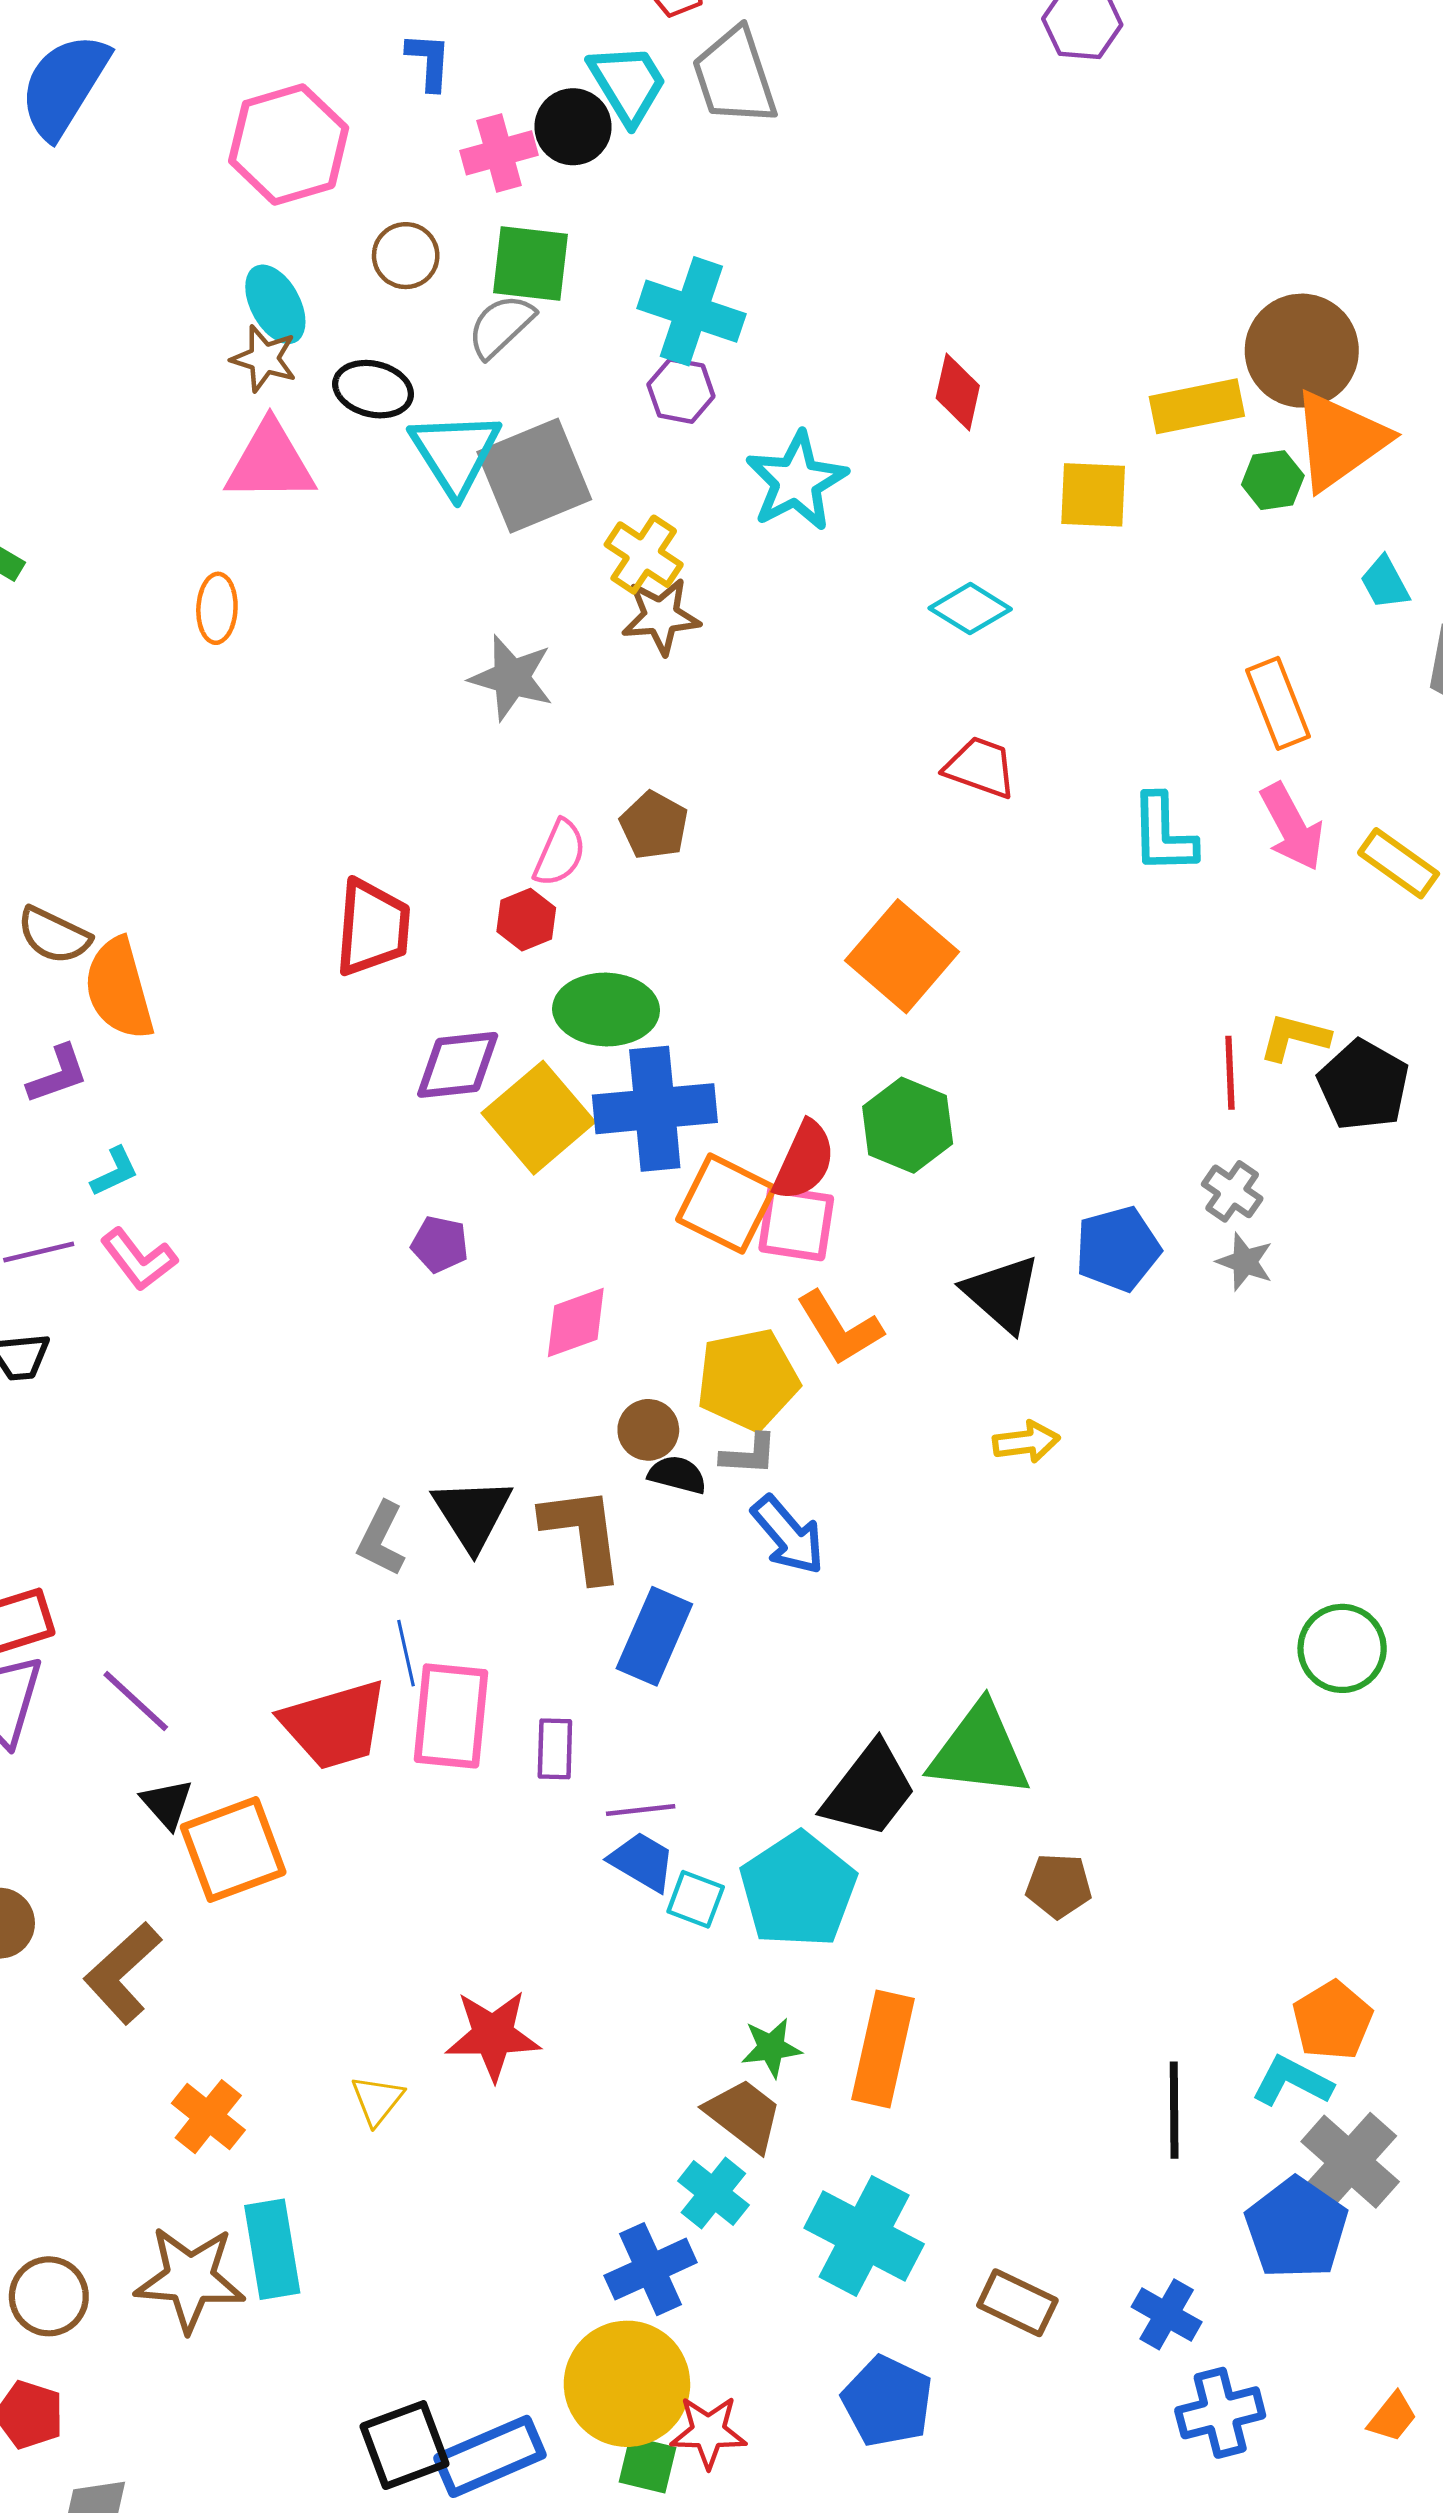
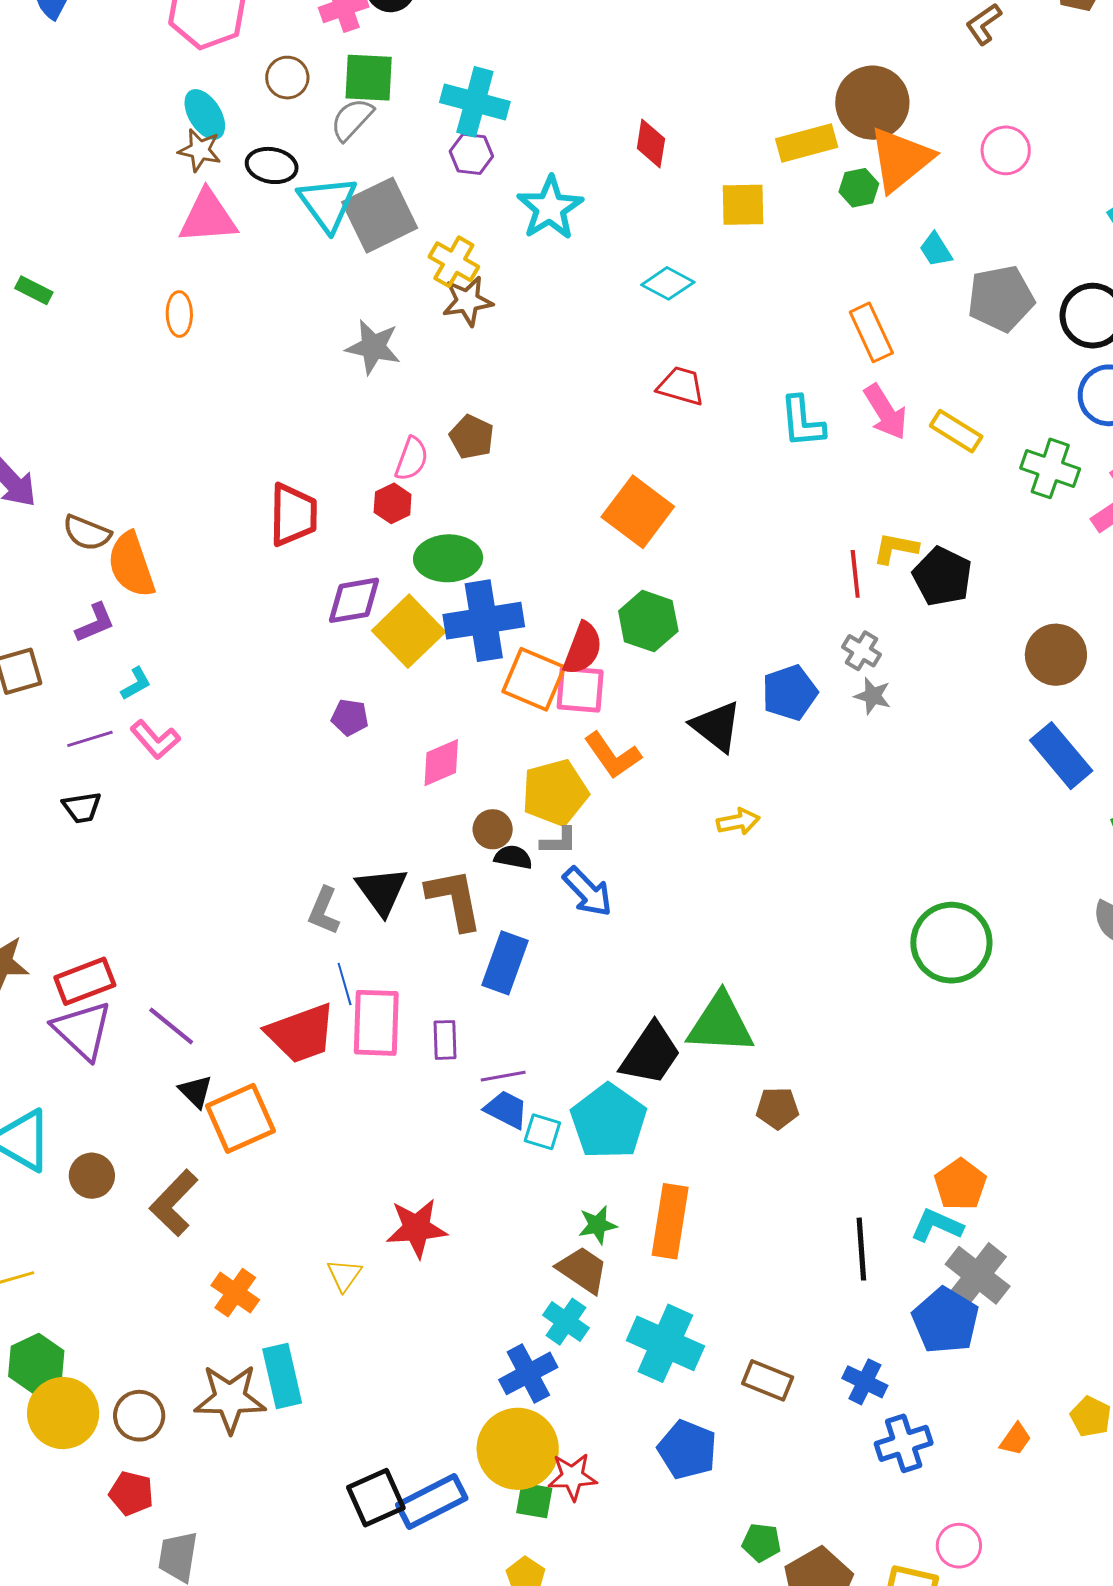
green circle: (1342, 1648) -> (951, 943), size x1.4

